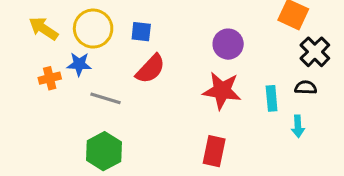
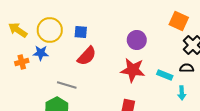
gray line: (106, 98) -> (67, 85), moved
cyan rectangle: (272, 98) -> (165, 75), turned -63

